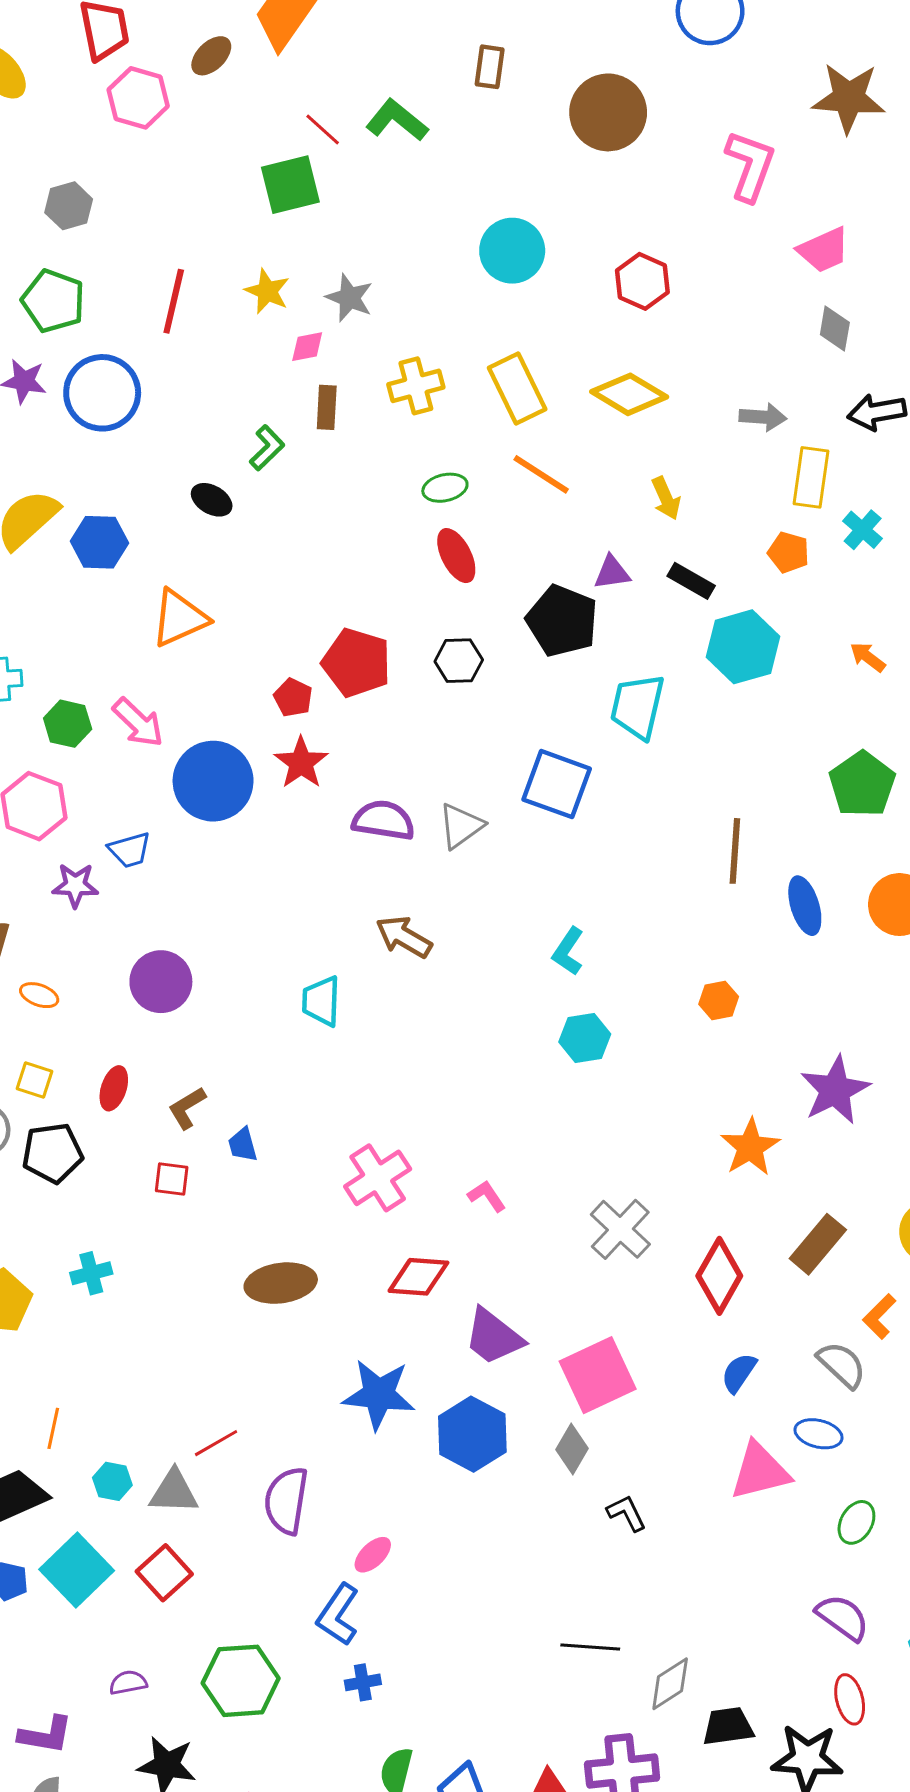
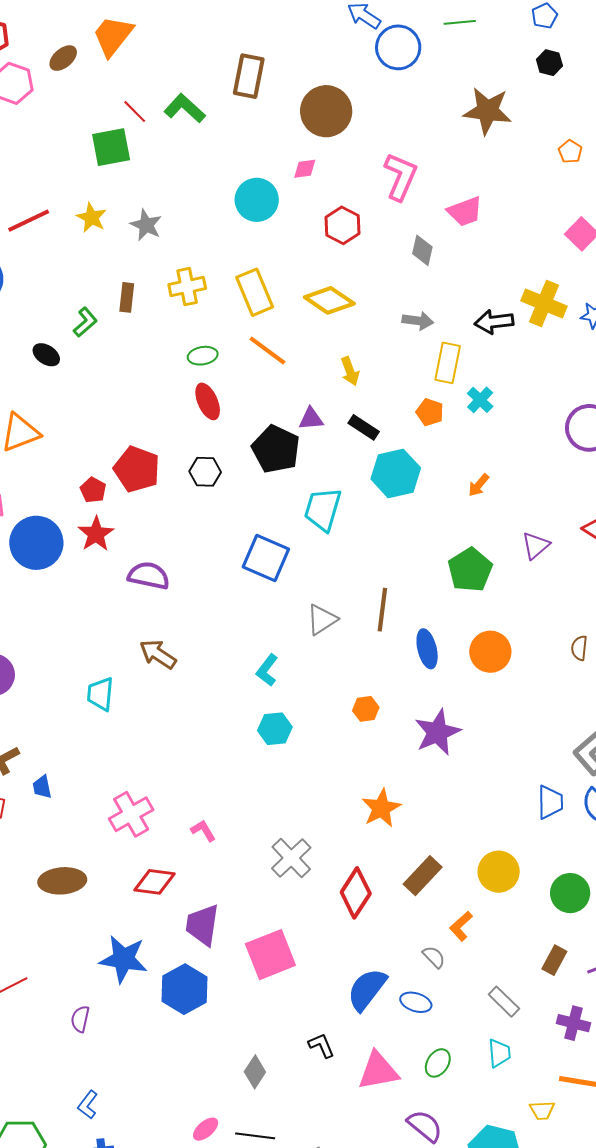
brown rectangle: (490, 67) -> (249, 76), size x1.5
pink L-shape: (750, 166) -> (401, 177), moved
red line: (174, 301) -> (29, 221), turned 48
gray diamond: (835, 328) -> (422, 250), moved
pink diamond: (307, 347) -> (305, 169), moved
orange arrow: (868, 657) -> (479, 485), turned -90
gray triangle: (461, 826) -> (322, 620), moved
purple star: (835, 1090) -> (437, 732), moved
purple trapezoid: (494, 1337) -> (202, 925), turned 57
gray semicircle: (842, 1365) -> (434, 957), size x0.7
blue semicircle: (739, 1373) -> (367, 989), moved, size x1.6
gray diamond: (572, 1449) -> (255, 1072), moved
pink triangle: (760, 1471) -> (378, 1071), moved
purple semicircle: (286, 1501) -> (80, 1019), moved, size x0.6
black L-shape: (627, 1513) -> (321, 1045), moved
pink ellipse: (373, 1555) -> (206, 1129), moved
blue L-shape: (338, 1615) -> (88, 1105), size x0.7

